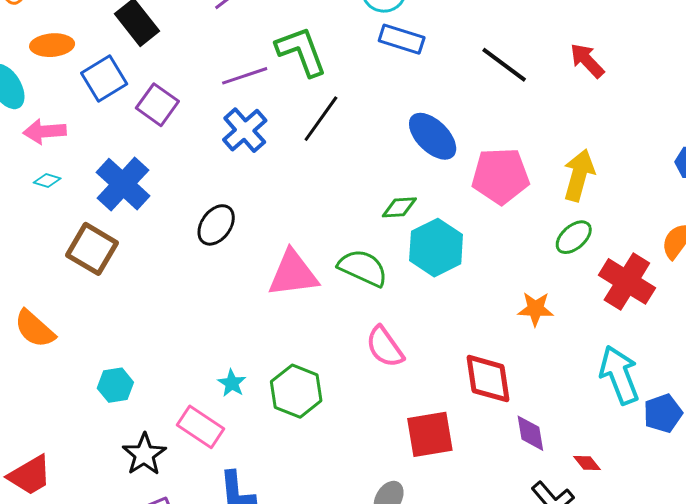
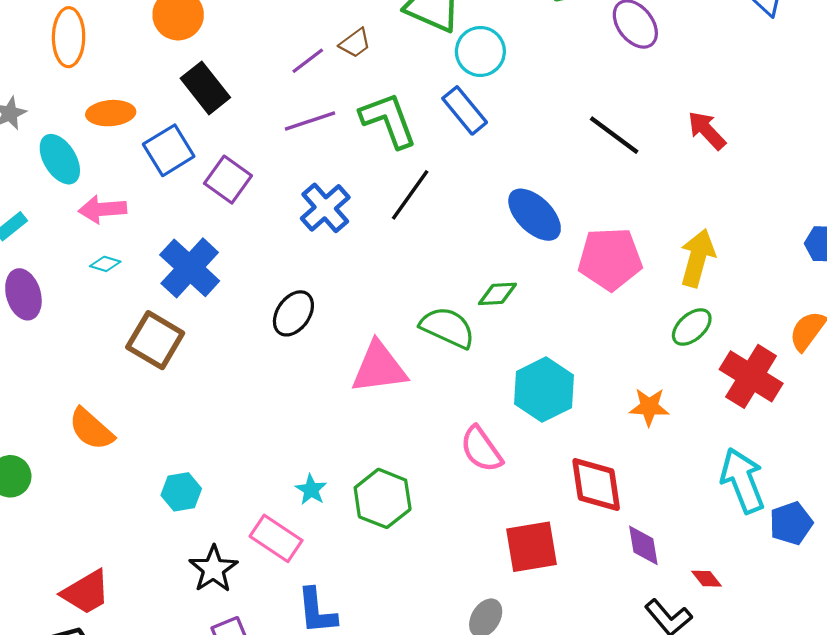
blue rectangle: (402, 39) -> (465, 110), moved, turned 33
purple line: (245, 76) -> (310, 121), moved
cyan hexagon: (436, 248) -> (544, 390), moved
green semicircle: (363, 268) -> (447, 328), moved

